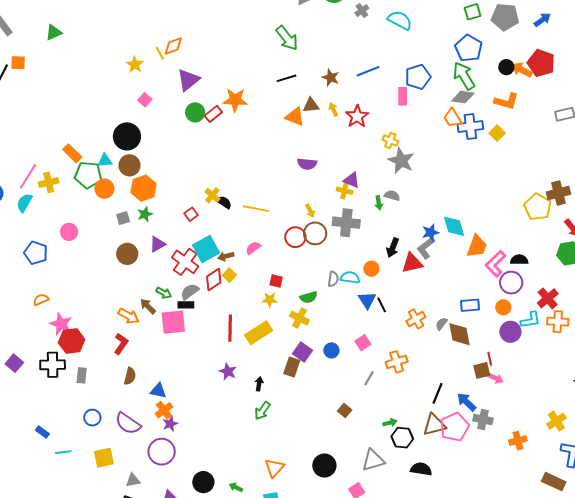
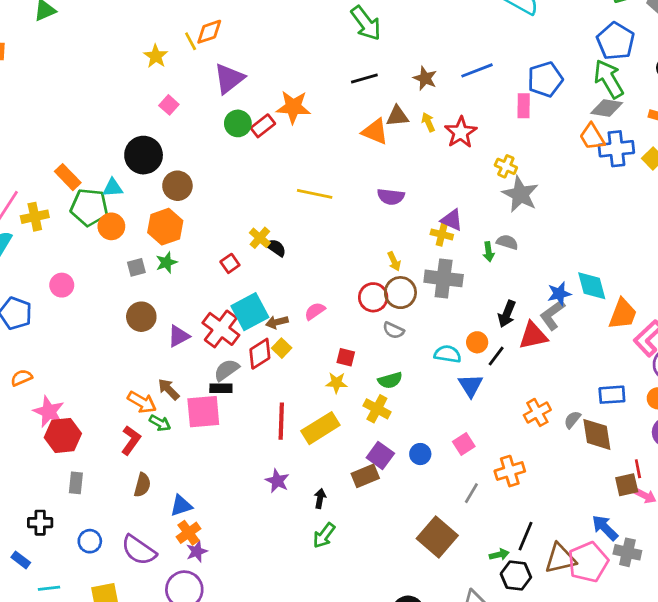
brown circle: (129, 165) -> (177, 186), moved
yellow line: (256, 209) -> (315, 194), moved
purple triangle: (157, 244) -> (179, 336), moved
gray semicircle: (333, 279) -> (393, 330), moved, turned 105
green arrow: (164, 293) -> (160, 423), moved
black line: (382, 305) -> (496, 356), moved, turned 63
black cross: (53, 365) -> (40, 523), moved, size x0.7
brown rectangle: (292, 367) -> (365, 476), turned 48
blue triangle: (158, 391) -> (181, 506), turned -30
black line: (438, 393) -> (526, 536), moved
brown square: (345, 411) -> (437, 537), size x2.0

